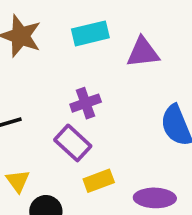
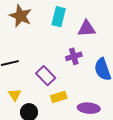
cyan rectangle: (90, 33) -> (59, 17), turned -66
purple cross: (86, 103) -> (74, 56), moved

